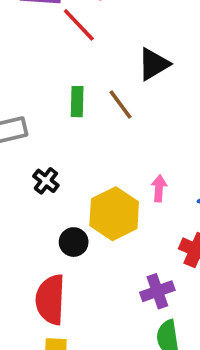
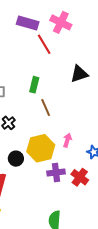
brown line: (120, 104) -> (46, 108), moved
purple cross: (157, 291) -> (56, 172), moved

